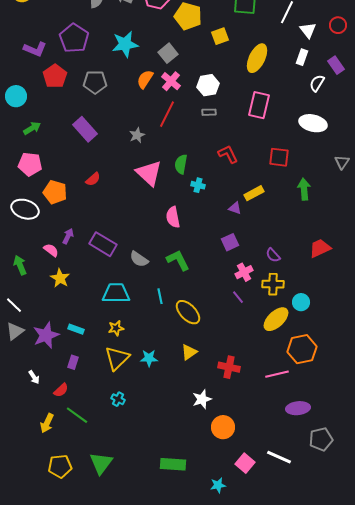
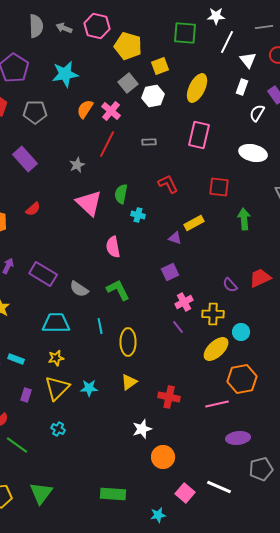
gray square: (168, 53) -> (128, 83), moved
white hexagon: (208, 85) -> (153, 96), moved
purple semicircle: (273, 255) -> (230, 285), moved
yellow ellipse: (188, 312) -> (128, 342), turned 44
purple rectangle: (73, 362) -> (26, 395), moved

